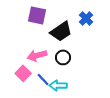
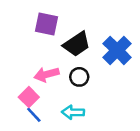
blue cross: (86, 18) -> (117, 50), moved, size x1.6
blue line: (43, 79) -> (34, 115), moved

